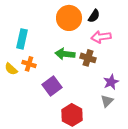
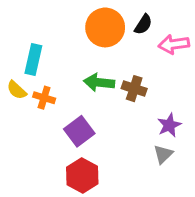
pink arrow: (101, 37) -> (174, 44), moved
yellow semicircle: (11, 69) -> (17, 90), moved
red hexagon: (72, 115) -> (82, 176), moved

